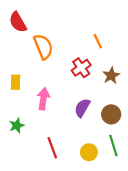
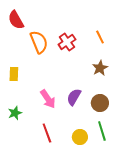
orange line: (98, 41) -> (100, 37), moved
red cross: (81, 68) -> (67, 42), moved
pink arrow: (43, 99) -> (48, 99), moved, turned 138

